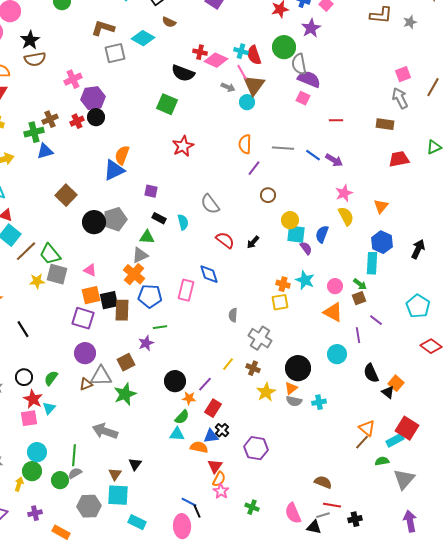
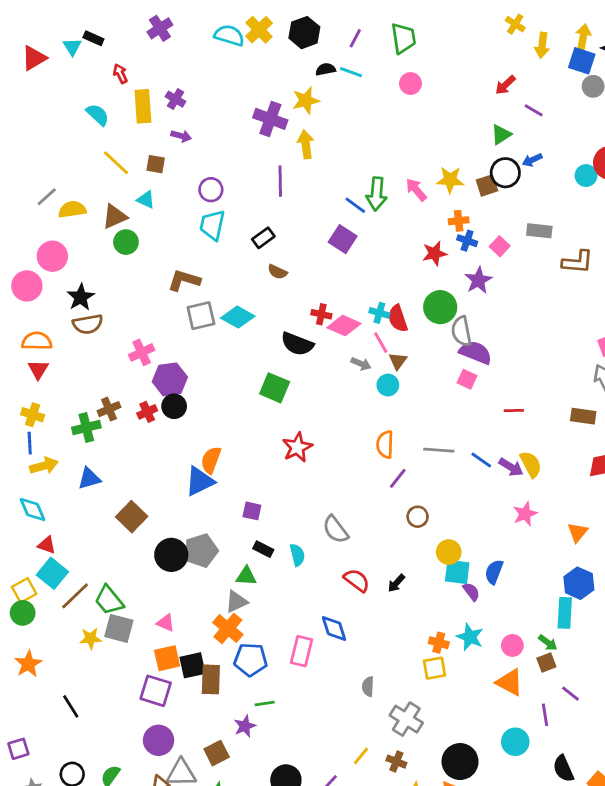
cyan diamond: (143, 38) -> (238, 317), moved
brown triangle: (254, 85) -> (398, 361), size x0.6
blue triangle: (45, 151) -> (89, 478), moved
yellow semicircle: (346, 216) -> (531, 464), moved

